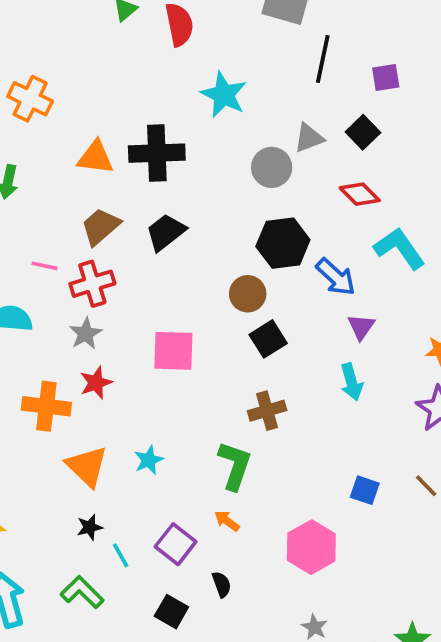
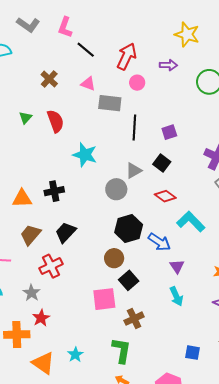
black cross: (157, 153) -> (54, 191), size x0.7
red cross: (92, 284) -> (51, 266), moved
pink square: (173, 351) -> (104, 299), moved

